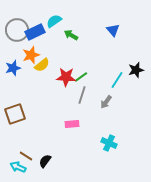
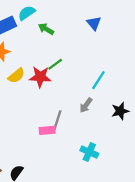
yellow semicircle: (42, 65) -> (16, 76), moved
black star: (136, 70) -> (120, 111), moved
green line: (81, 77) -> (55, 64), moved
gray line: (82, 95) -> (57, 120), moved

